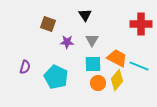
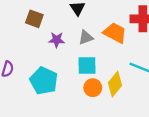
gray triangle: (92, 40) -> (86, 37), turned 40
orange trapezoid: (117, 58) -> (115, 33), moved

